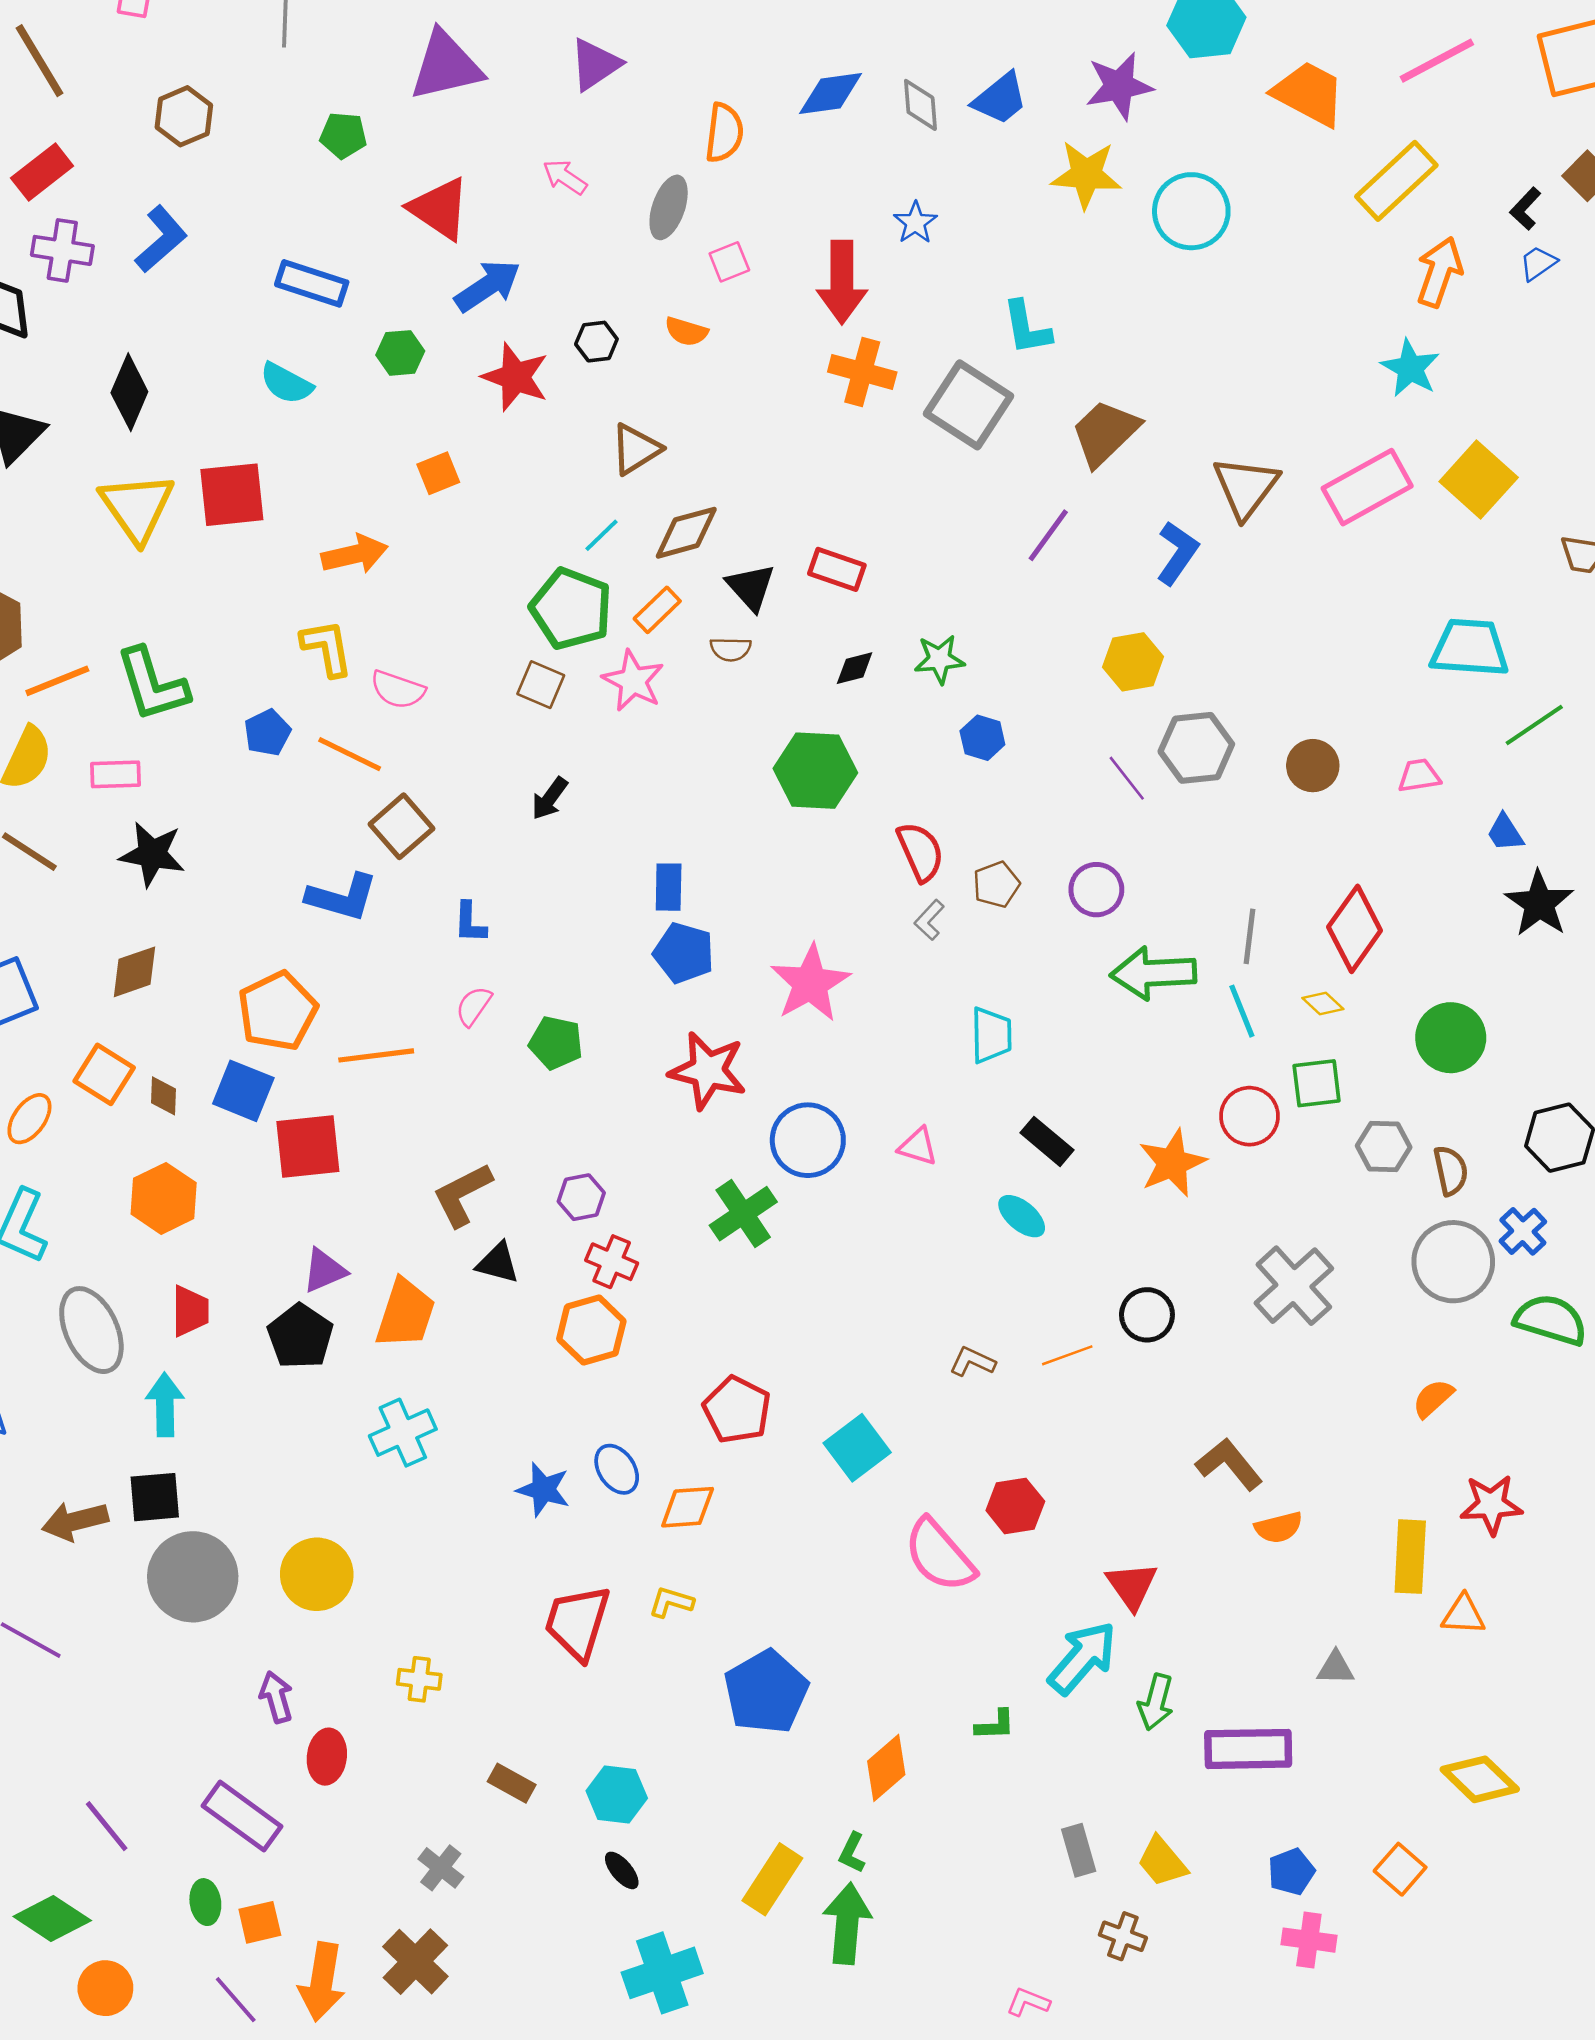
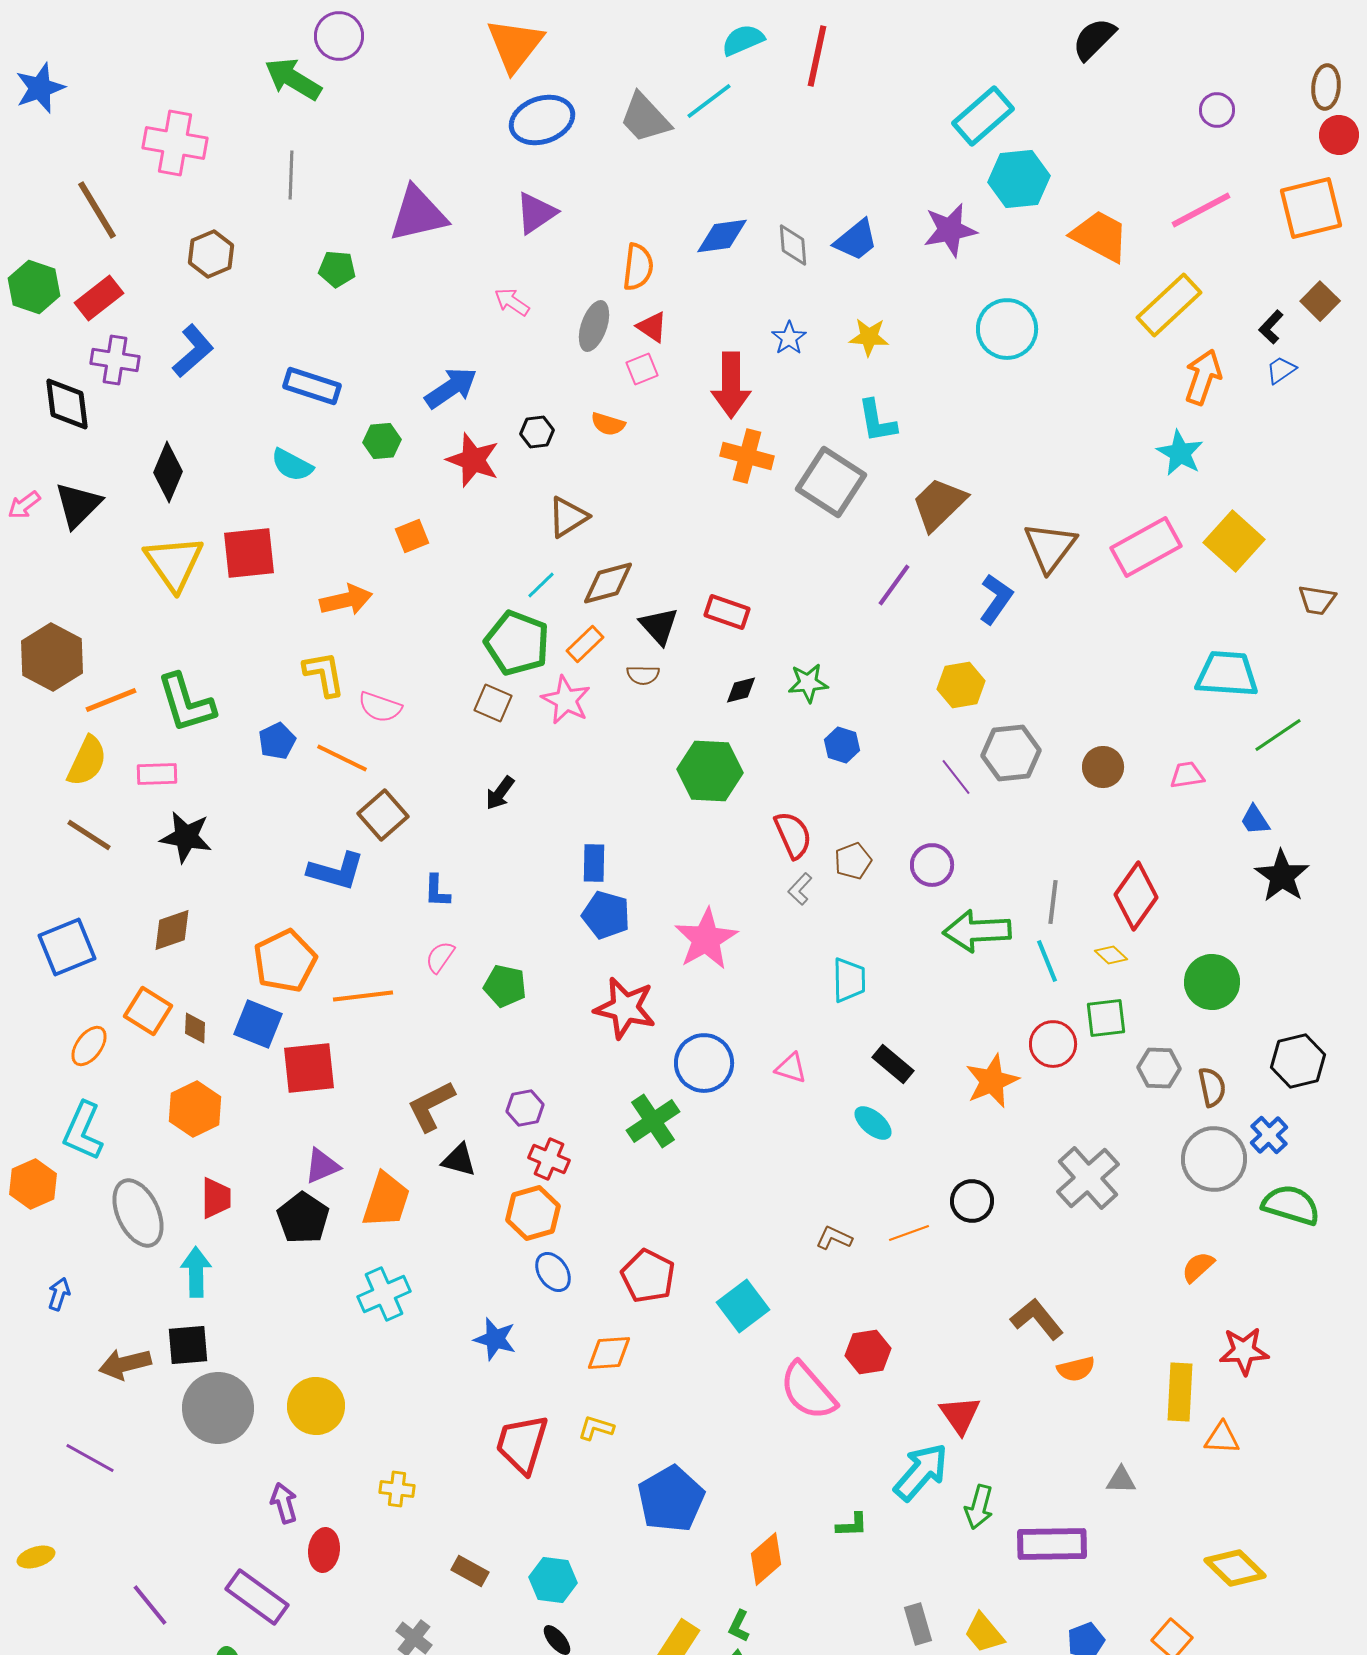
yellow star: (1086, 175) -> (869, 337), moved, size x0.7
red triangle: (439, 209) -> (652, 327), moved, size x0.6
blue ellipse: (617, 1469) -> (553, 1272), moved

